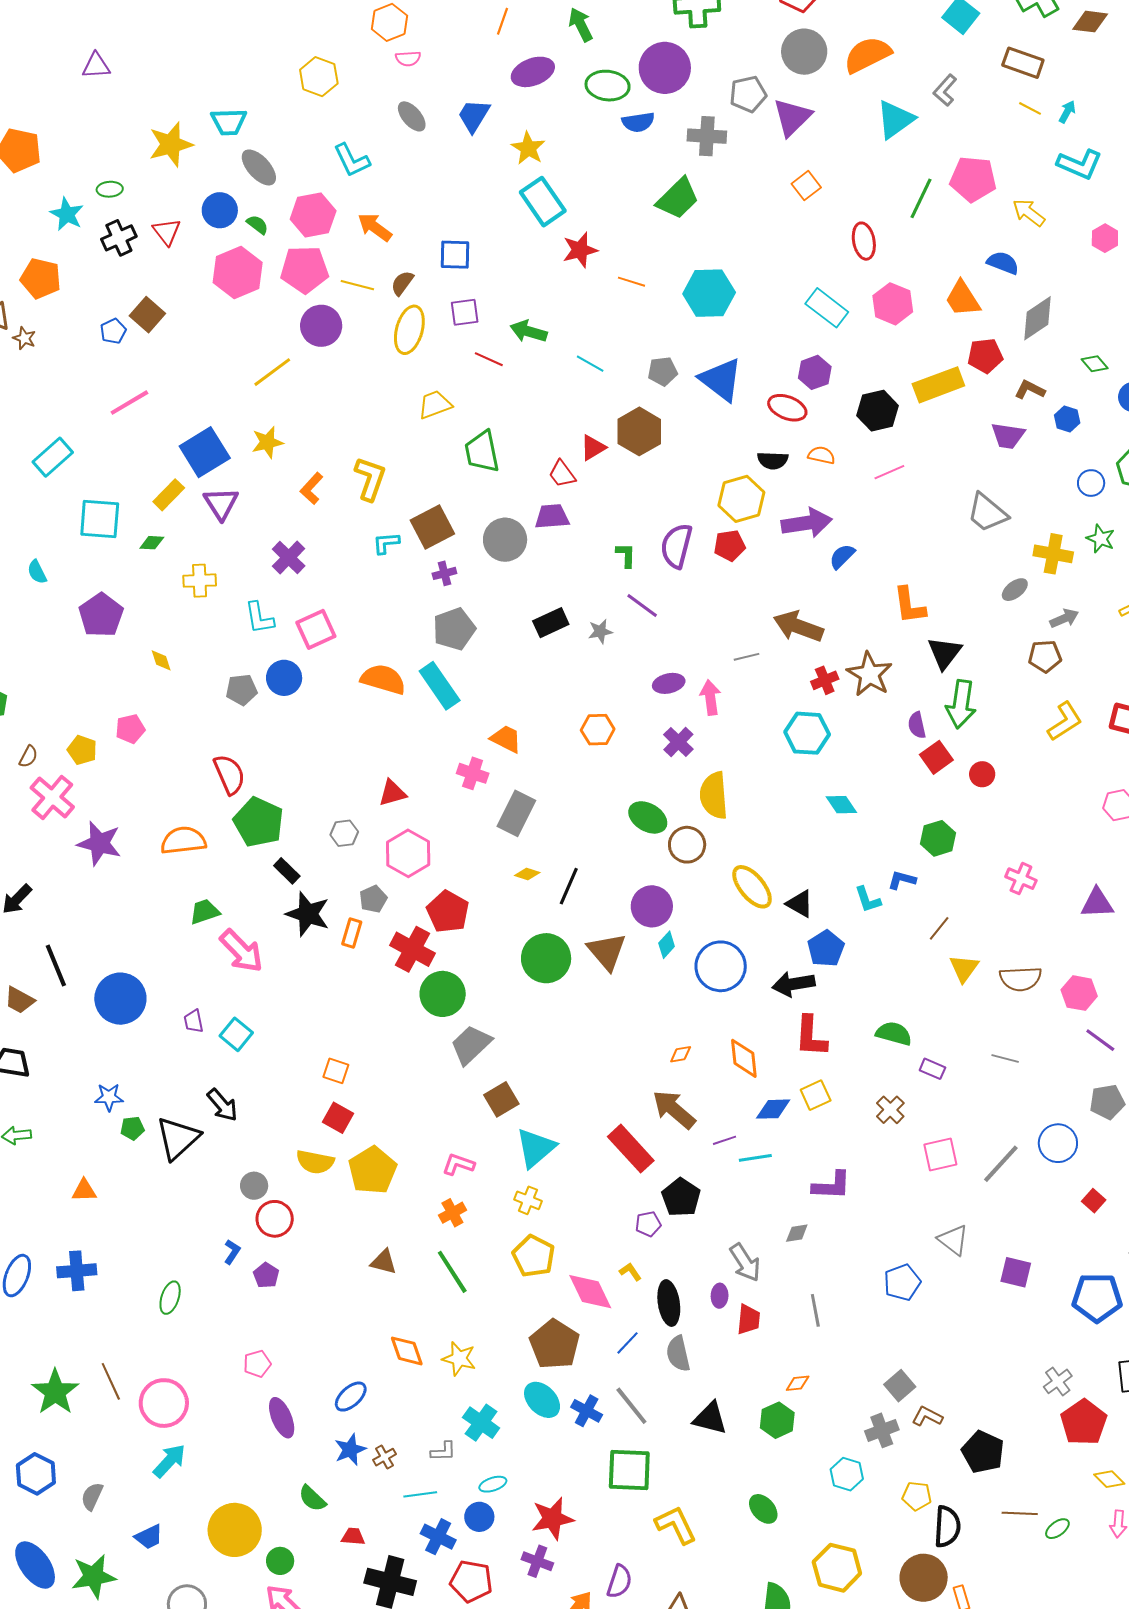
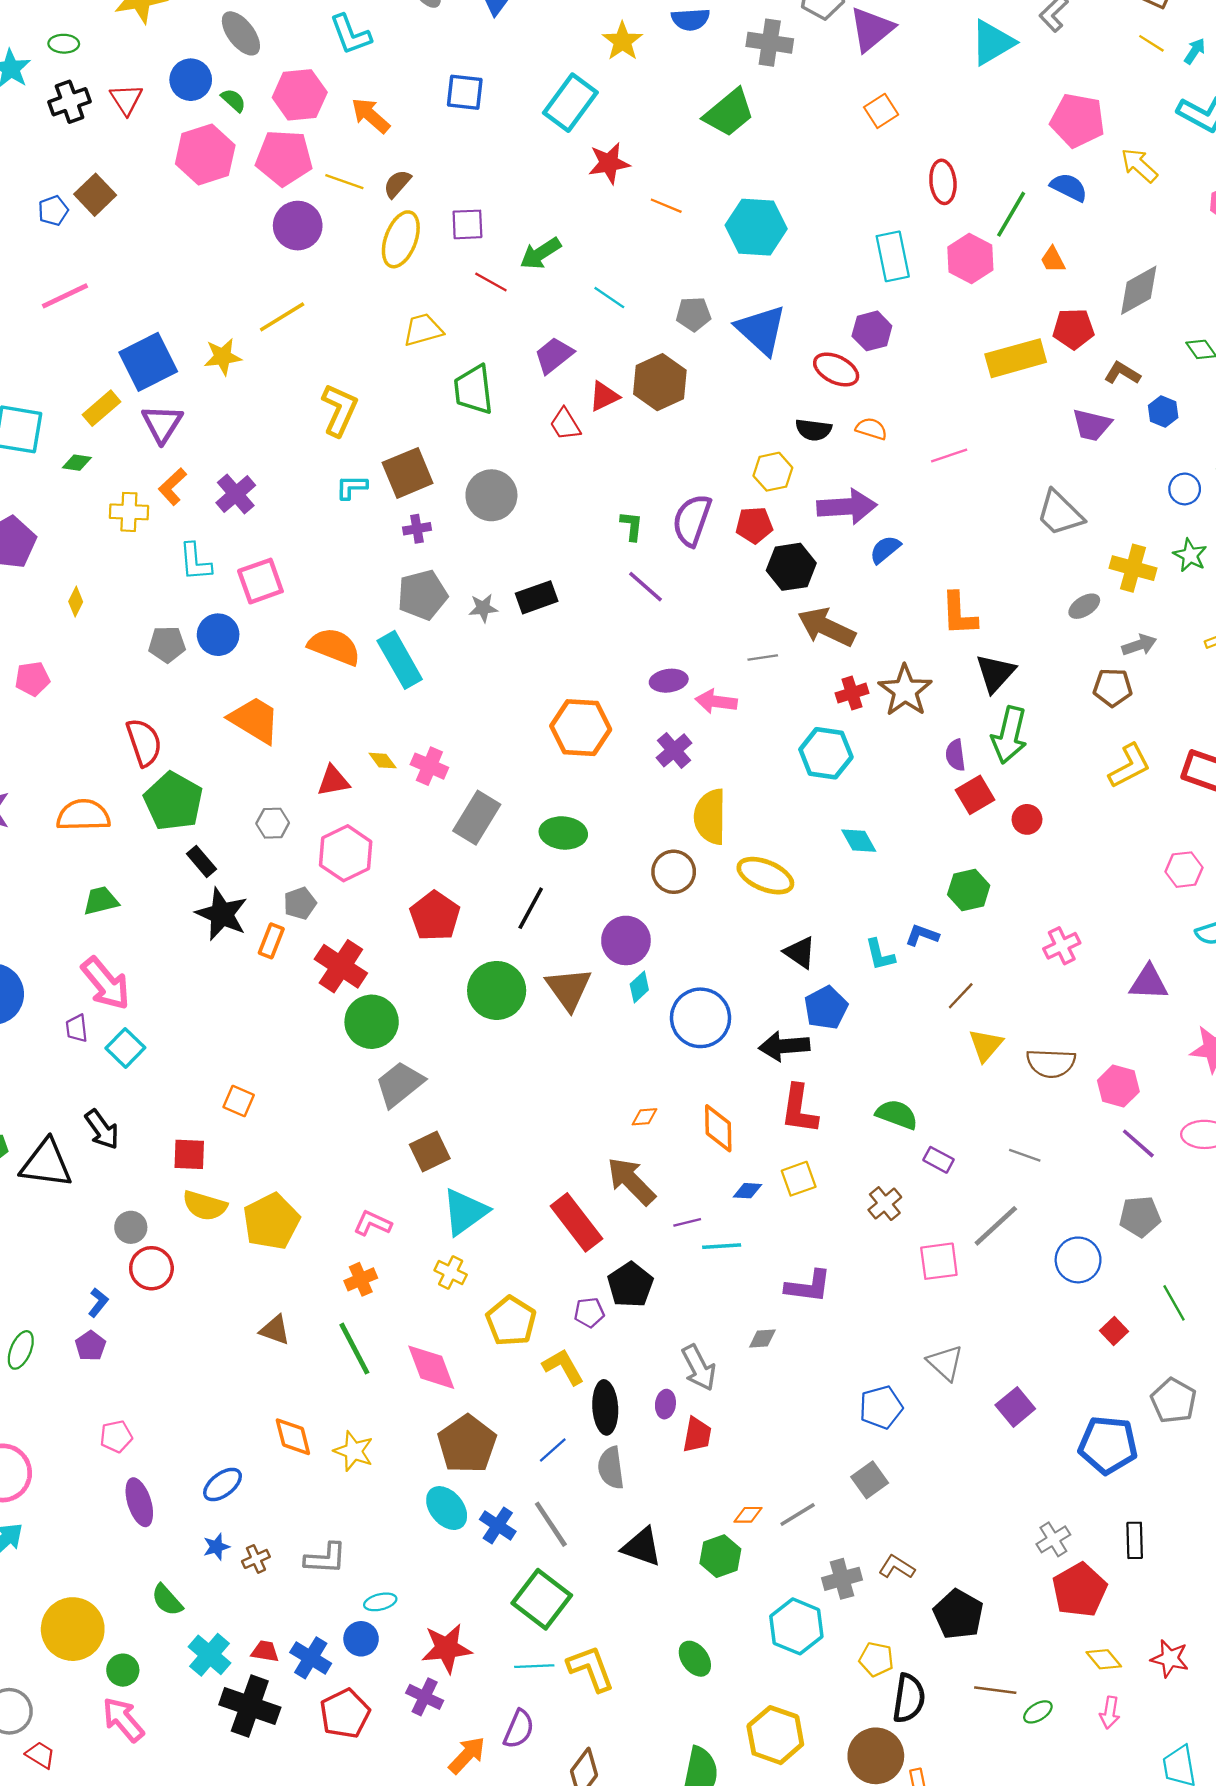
yellow star: (528, 148) -> (622, 41), moved
green line: (921, 198) -> (1011, 214), moved
cyan rectangle: (543, 202) -> (570, 103), turned 66
blue square: (455, 255) -> (465, 92), moved
blue semicircle: (1003, 263) -> (1069, 187), moved
orange trapezoid: (963, 299) -> (1053, 260), size x0.6
cyan rectangle: (827, 308) -> (893, 256), turned 36
green arrow: (529, 331) -> (540, 253), turned -54
yellow line: (272, 372) -> (282, 317), moved
black hexagon: (878, 411) -> (791, 567), moved
orange L-shape: (311, 488) -> (172, 487), moved
yellow hexagon: (741, 499) -> (773, 472), size x0.7
purple trapezoid: (552, 516) -> (554, 355), moved, turned -39
gray star: (600, 631) -> (483, 608), moved
yellow diamond: (161, 660) -> (76, 602), turned 40
pink arrow: (710, 697) -> (716, 701), turned -80
orange hexagon: (598, 730) -> (581, 728), size x1.5
orange trapezoid: (506, 739) -> (255, 720), moved, size x1.4
green ellipse: (648, 817) -> (563, 833), moved, turned -30
yellow diamond: (527, 874) -> (383, 761), moved, turned 30
pink cross: (1021, 879) -> (1062, 946), turned 36
yellow ellipse: (752, 887) -> (765, 876), moved, turned -33
red pentagon: (448, 912) -> (435, 916), moved
pink arrow: (241, 951) -> (106, 983), moved
blue diamond: (773, 1109) -> (747, 1191), size x0.7
red square: (338, 1118) -> (189, 1154), moved, turned -32
black triangle: (178, 1138) -> (46, 1164), turned 45
gray line: (1001, 1164) -> (996, 1226), moved
yellow pentagon: (534, 1256) -> (511, 1321), moved
yellow L-shape: (630, 1272) -> (563, 1367), size x1.6
purple square: (1016, 1272) -> (1015, 1407), turned 32
purple pentagon: (266, 1275) -> (90, 1346), moved
pink diamond: (590, 1292) -> (431, 1367), moved
gray line: (815, 1310) -> (798, 1514), moved, turned 64
gray square: (900, 1386) -> (870, 1480), moved
cyan cross: (481, 1423) -> (210, 1655), moved
blue star: (350, 1450) -> (216, 1547), size x0.7
gray L-shape: (443, 1451) -> (326, 1558), size x1.4
green square: (629, 1470) -> (542, 1599), turned 30
cyan hexagon: (847, 1474) -> (796, 1626), size x1.4
cyan line: (420, 1494) -> (534, 1666), moved
red trapezoid: (353, 1537) -> (265, 1651), moved
red pentagon: (471, 1581) -> (345, 1714), turned 30

